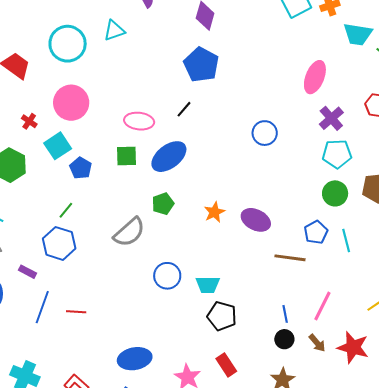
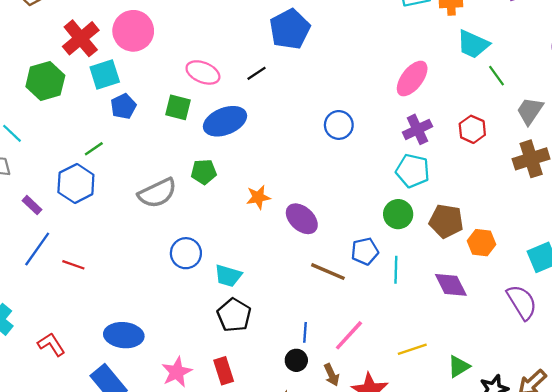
red cross: (29, 121) -> (81, 38), size x2.0

